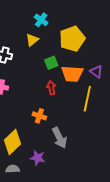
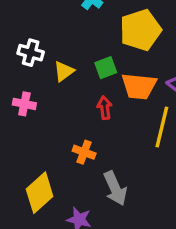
yellow triangle: (32, 40) -> (64, 71), moved

